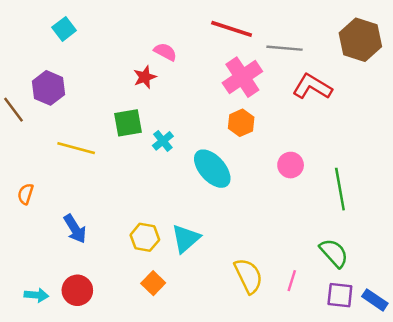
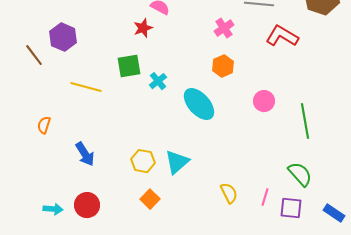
pink cross: (242, 77) -> (224, 28), size x0.6
yellow semicircle: (248, 276) -> (229, 193), size x0.7
purple square: (340, 295) -> (291, 208), moved

